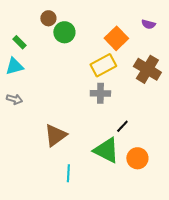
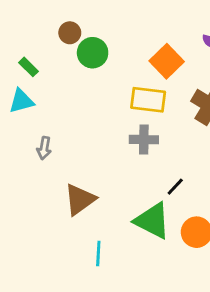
yellow rectangle: (103, 65) -> (148, 100), turned 35
gray arrow: (14, 99) -> (44, 148), moved, turned 84

